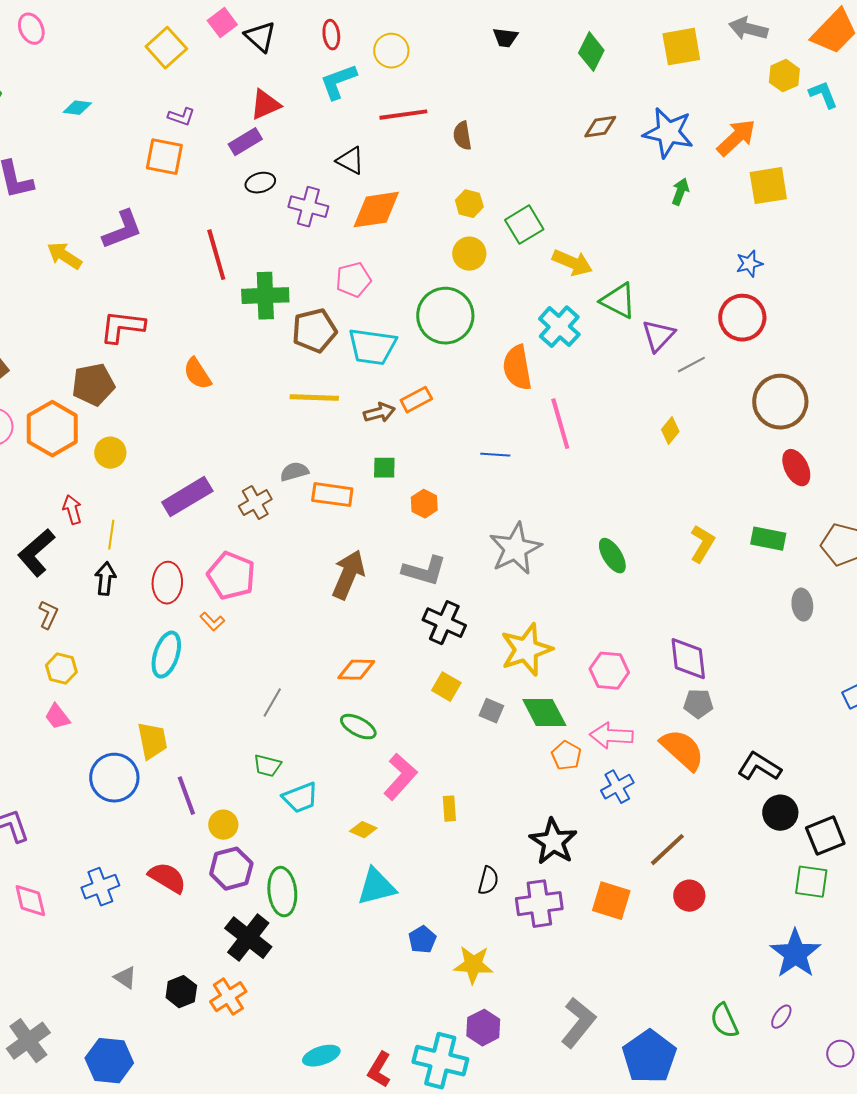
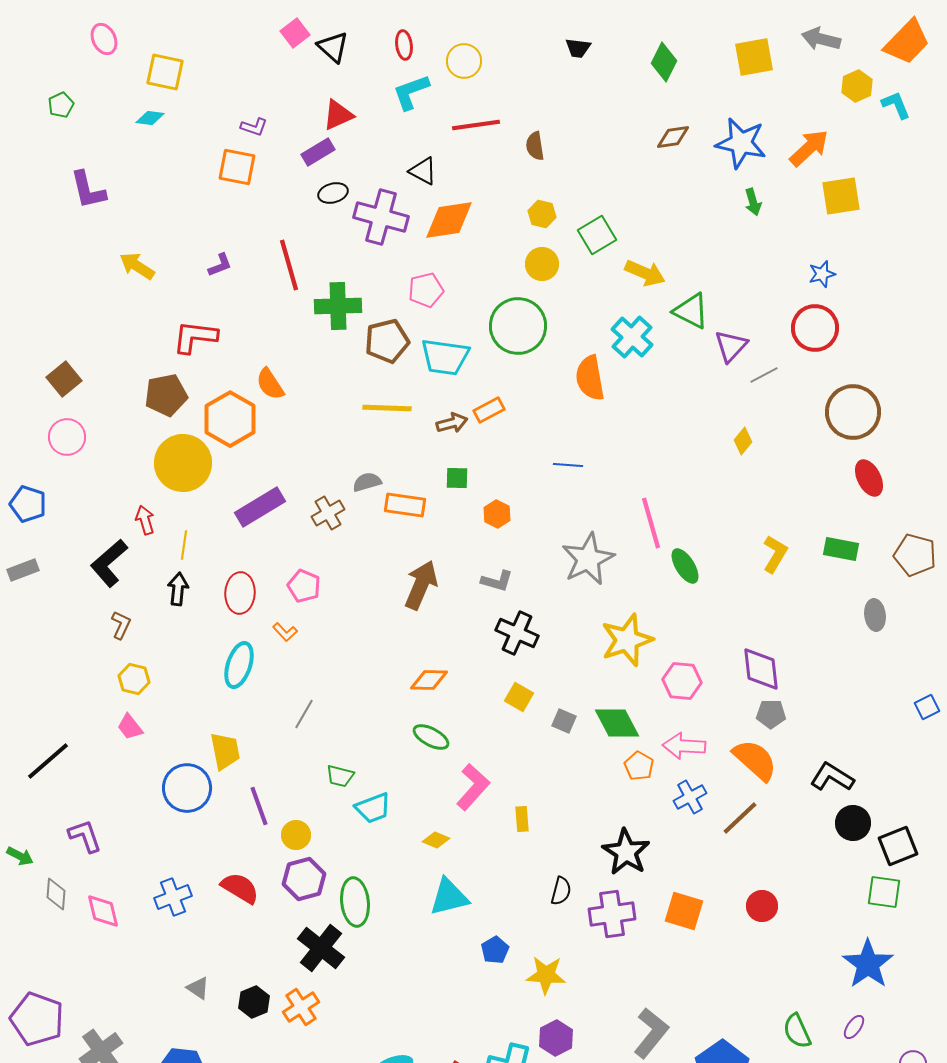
yellow square: (166, 48) -> (165, 72), moved, turned -36
green arrow: (680, 192) -> (753, 202), turned 144
purple cross: (308, 207) -> (381, 217), size x1.4
purple L-shape: (122, 230) -> (220, 265), moved, size x0.6
pink line: (560, 424) -> (651, 523), moved
orange hexagon: (52, 429) -> (230, 419), moved
yellow circle: (110, 453) -> (183, 463), size x1.8
gray L-shape: (424, 571) -> (497, 581), size x0.7
pink pentagon: (231, 576) -> (304, 586), size x0.7
yellow star: (526, 650) -> (627, 640), moved
gray line: (272, 703) -> (304, 714), moved
brown line: (667, 850) -> (740, 818), moved

